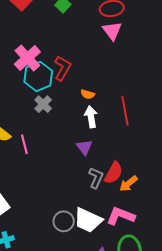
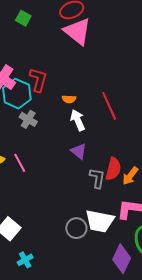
pink triangle: (112, 31) -> (77, 31), size x1.4

